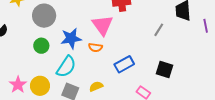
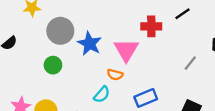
blue star: (71, 38) -> (90, 44), moved, turned 30
cyan semicircle: (66, 67) -> (102, 94), moved, size x0.7

